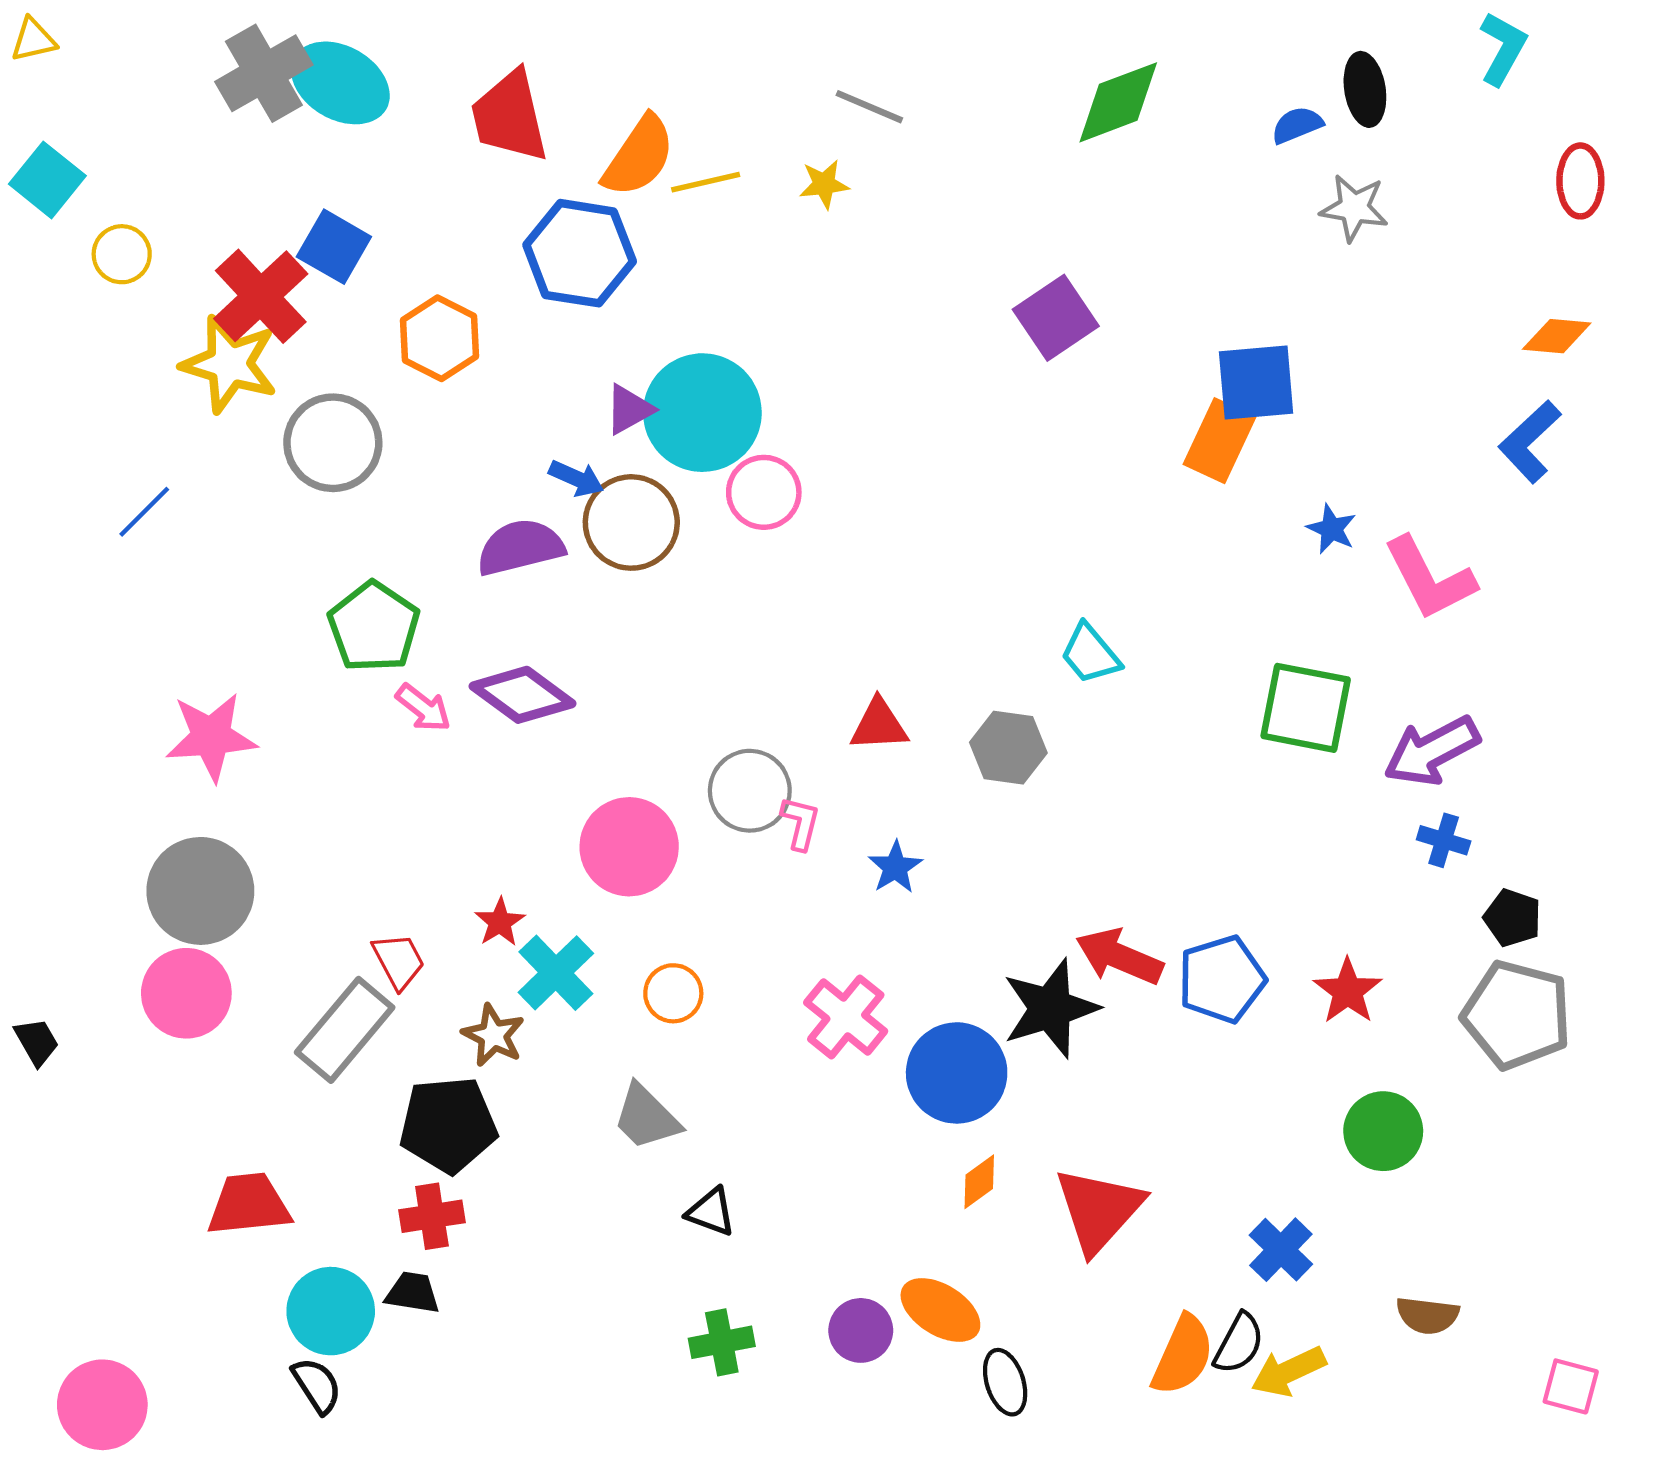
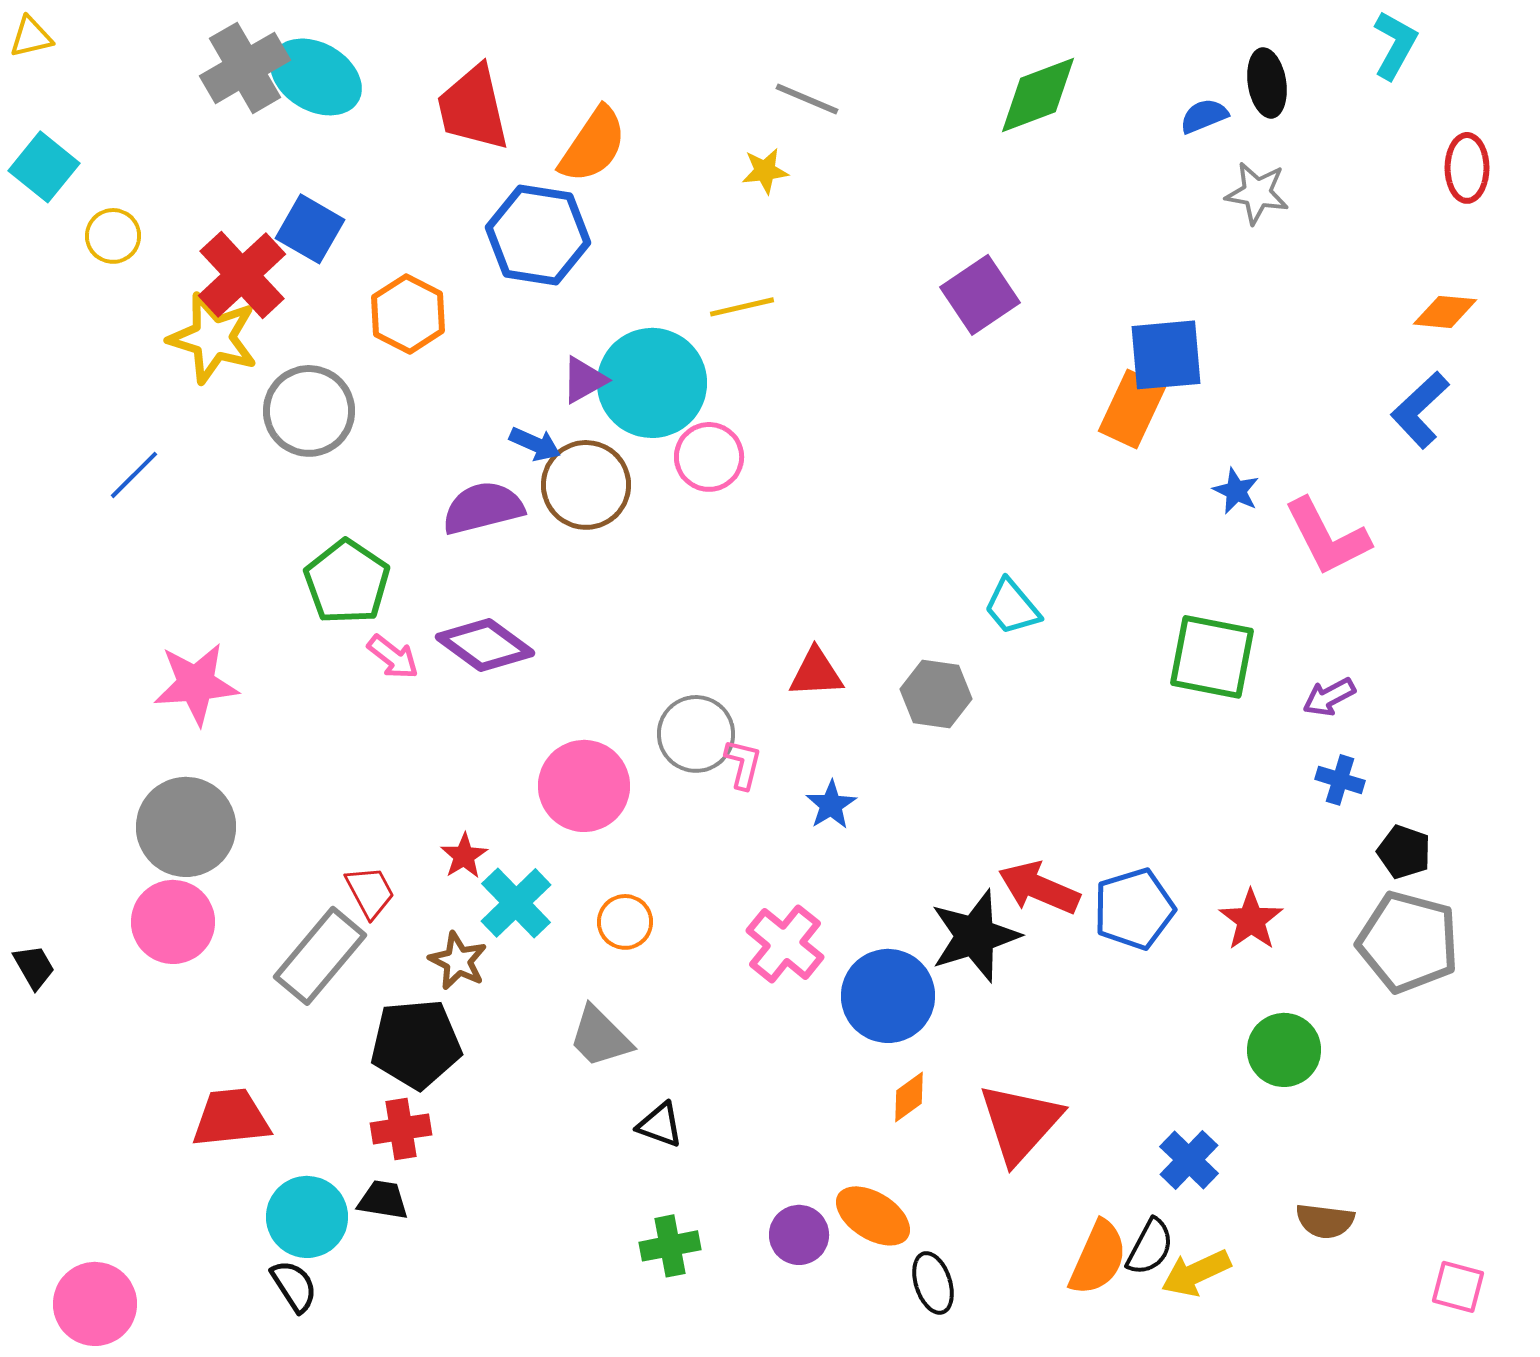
yellow line: (706, 182) -> (742, 307), moved
purple arrow: (1432, 751) -> (1329, 697), size x0.6

